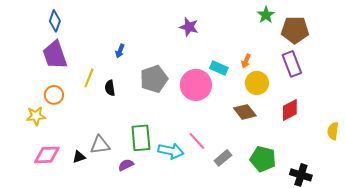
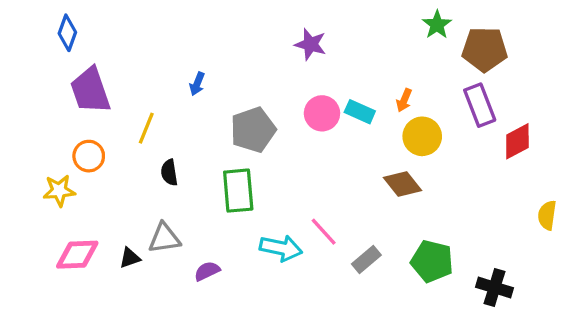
blue diamond: (55, 21) -> (67, 33), moved
pink circle: (196, 85) -> (322, 113), moved, size x0.7
black semicircle: (110, 88) -> (169, 172), moved
red diamond: (290, 110) -> (517, 141), moved
green rectangle: (141, 138) -> (238, 191), moved

